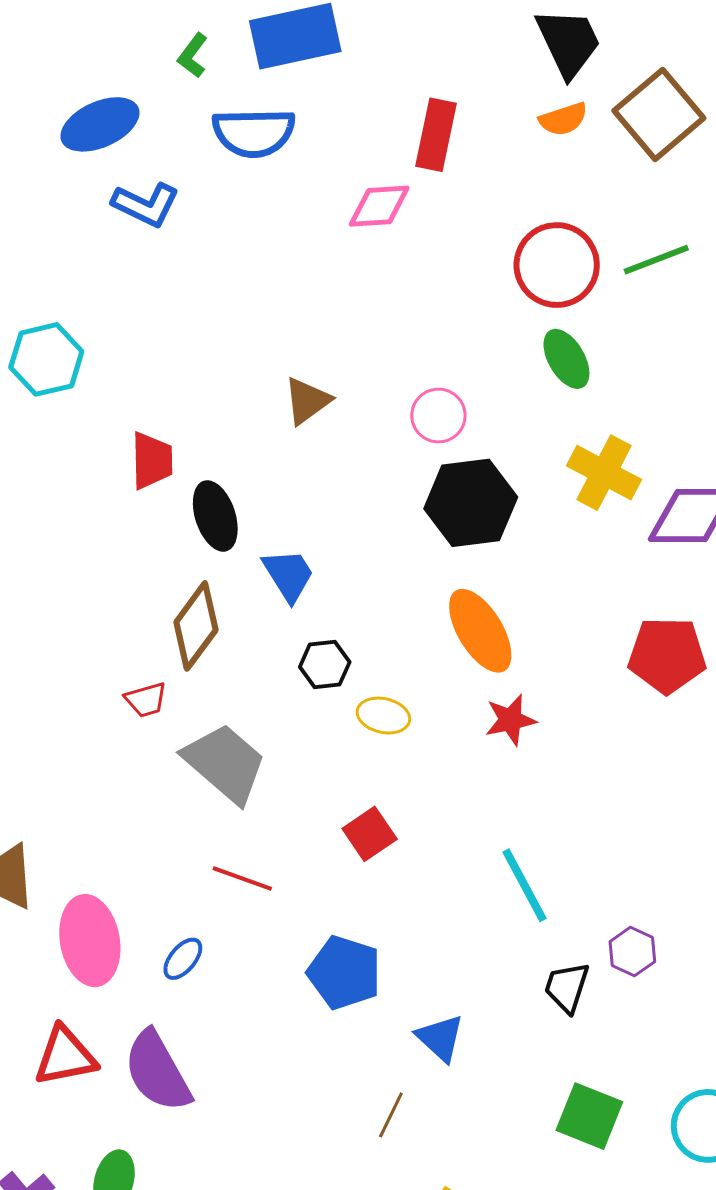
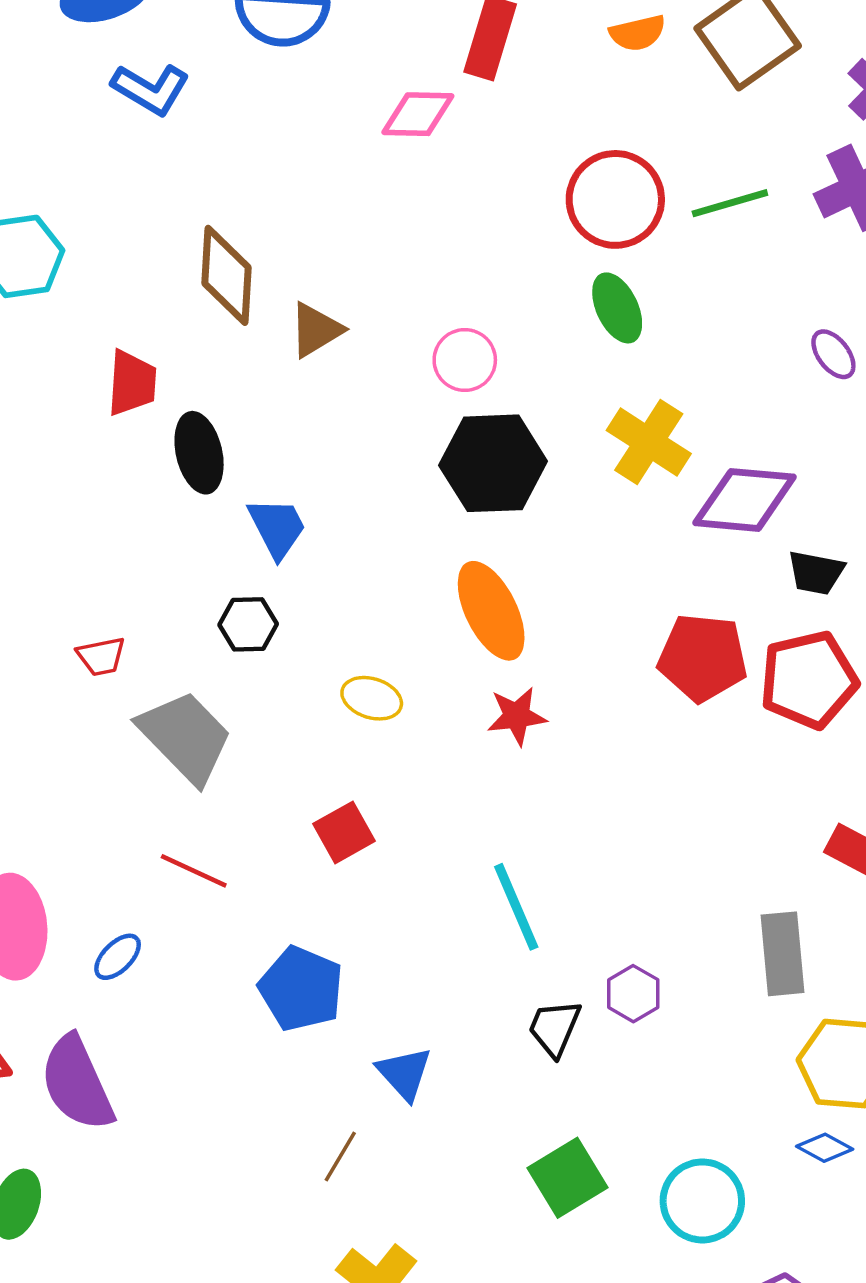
brown diamond: (196, 626) -> (226, 275), moved, turned -38
black hexagon: (325, 665) -> (248, 624), moved
green square: (589, 1116) -> (567, 1178), turned 32

